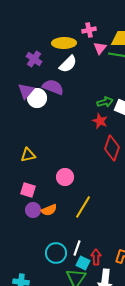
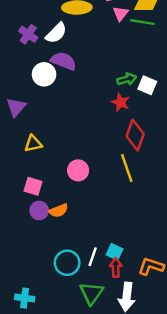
purple cross: (34, 59) -> (28, 34), moved
white semicircle: (68, 64) -> (56, 33), moved
purple triangle: (26, 91) -> (16, 107), moved
yellow line: (83, 207) -> (127, 168), moved, turned -50
cyan square: (83, 263) -> (115, 252), moved

